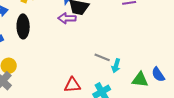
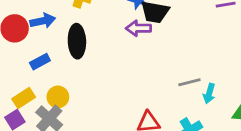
gray line: (102, 57) -> (189, 82), turned -35

